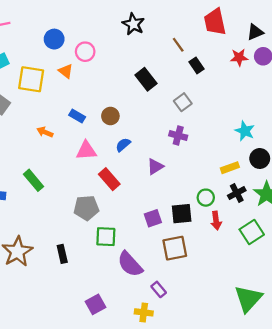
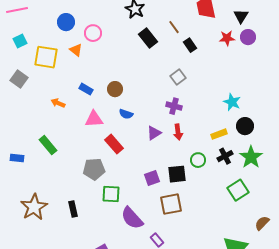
black triangle: (255, 32) -> (241, 16), turned -35
black rectangle: (146, 79) -> (148, 38), moved
blue semicircle: (123, 145) -> (126, 114), turned -120
red arrow: (216, 221) -> (178, 132), moved

